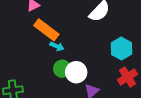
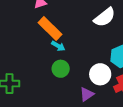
white circle: (76, 72) -> (100, 74), moved

